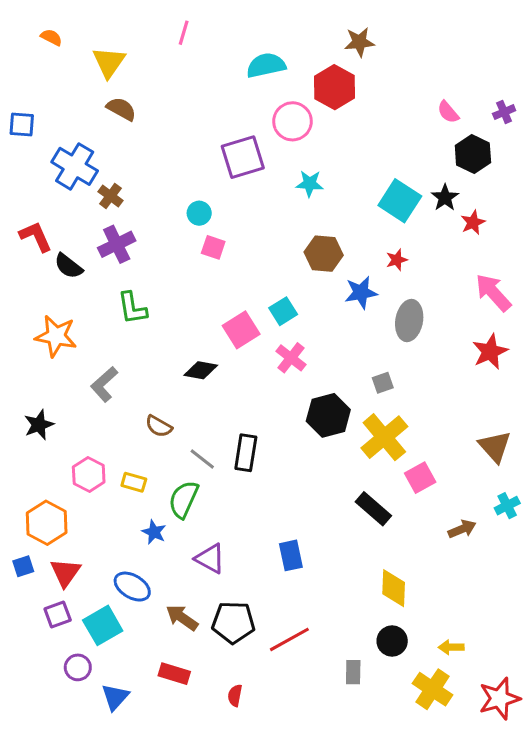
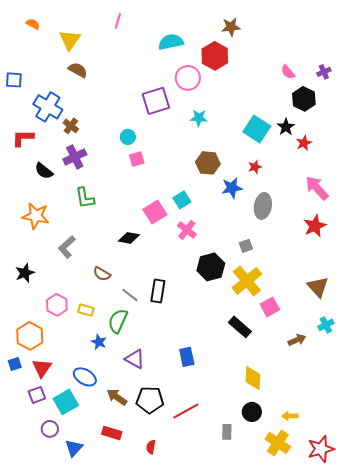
red L-shape: (36, 236) -> (23, 138), moved, turned -65
pink square: (213, 247) -> (137, 159), turned -35

